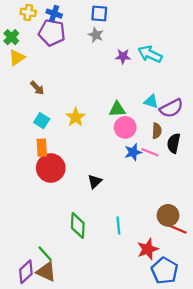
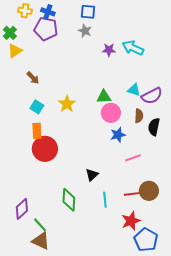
pink line: (150, 152) -> (133, 158), moved, turned -42
black triangle: (95, 182) -> (92, 175), moved
red line: (177, 229) -> (133, 194), moved, turned -30
purple diamond: (26, 272) -> (22, 209), moved

